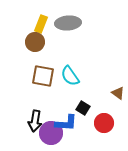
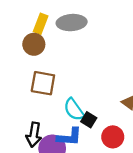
cyan semicircle: (70, 76) -> (74, 109), moved

